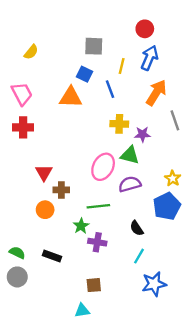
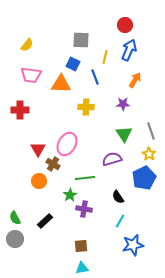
orange arrow: (156, 93) -> (135, 80), size x0.7
pink trapezoid: (22, 94) -> (31, 75), moved, turned 125
gray line: (175, 120) -> (151, 131), moved
yellow cross: (119, 124) -> (86, 107), moved
purple star: (142, 134) -> (123, 104), moved
green triangle: (130, 155) -> (124, 134), moved, turned 42
pink ellipse: (103, 167) -> (67, 144), moved
brown cross: (61, 190) -> (53, 164), turned 32
green semicircle: (17, 253) -> (15, 218), turned -144
black rectangle: (52, 256) -> (45, 221), turned -63
cyan triangle: (82, 311) -> (82, 268), moved

